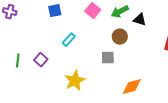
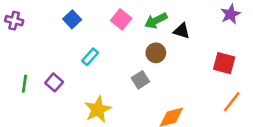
blue square: (55, 11) -> (72, 19), turned -32
gray square: (108, 58) -> (140, 80), turned -32

